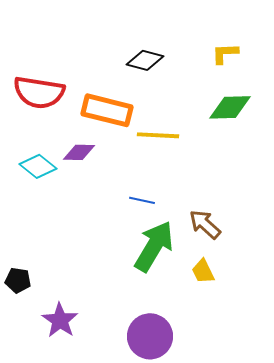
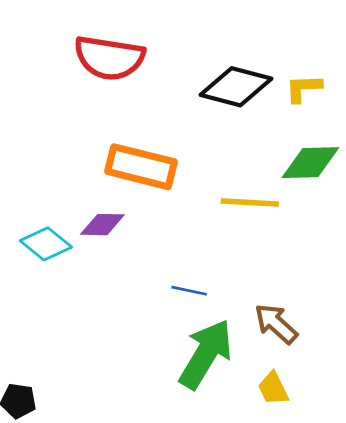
black diamond: (145, 60) -> (236, 87), moved, size x1.4
red semicircle: (39, 92) -> (109, 58), moved
yellow line: (158, 135) -> (250, 203), moved

